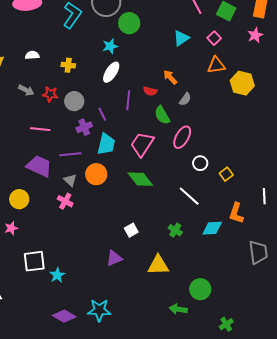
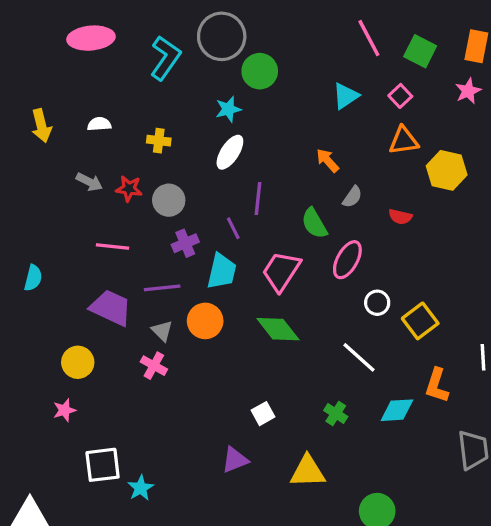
red semicircle: (150, 91) -> (400, 217), moved
purple line: (102, 114) -> (233, 228), moved
yellow square: (226, 174) -> (420, 321), size x1.5

